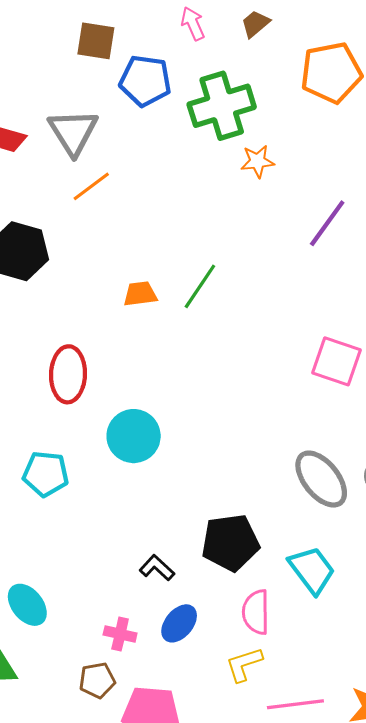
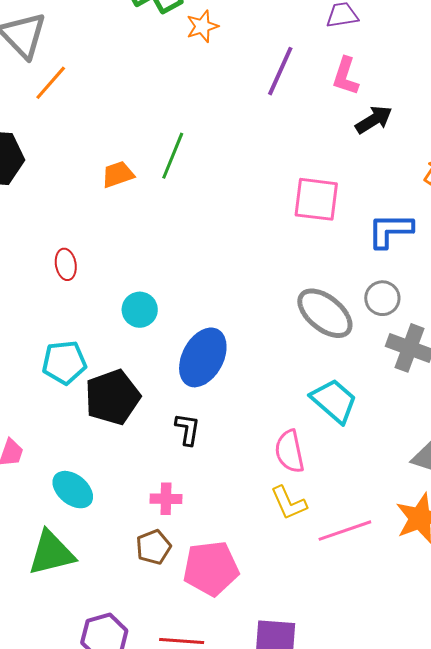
red ellipse: (68, 374) -> (66, 264), size x0.6
cyan circle: (134, 436) -> (140, 310), size x0.7
black pentagon: (230, 543) -> (112, 397), moved
black L-shape: (157, 568) -> (188, 429), turned 68
blue ellipse: (179, 623) -> (203, 357), moved, size x1.5
yellow L-shape: (244, 664) -> (289, 503), turned -84

